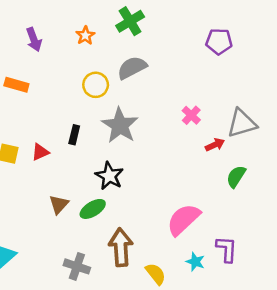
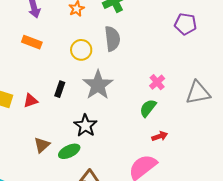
gray semicircle: (132, 68) -> (112, 39), turned 105
orange rectangle: (16, 85) -> (32, 42), moved
red arrow: (215, 145) -> (160, 136), moved
green semicircle: (236, 177) -> (148, 108), moved

